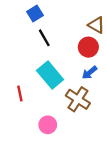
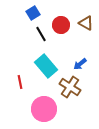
red circle: (88, 47) -> (61, 25), moved
pink circle: (48, 125) -> (44, 109), size x1.6

